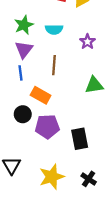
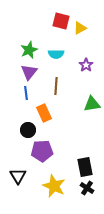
orange rectangle: (41, 95) -> (44, 113), turned 36
purple pentagon: (47, 126) -> (42, 151), moved
black rectangle: (80, 139) -> (85, 167), moved
yellow star: (52, 177) -> (54, 186), turned -30

